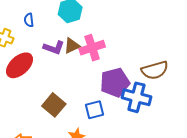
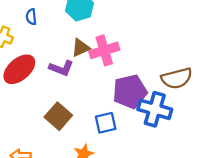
purple L-shape: (54, 48) -> (61, 68), moved

